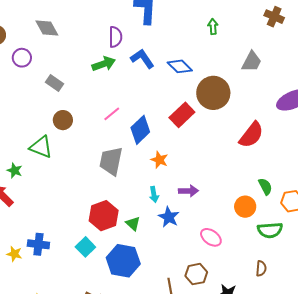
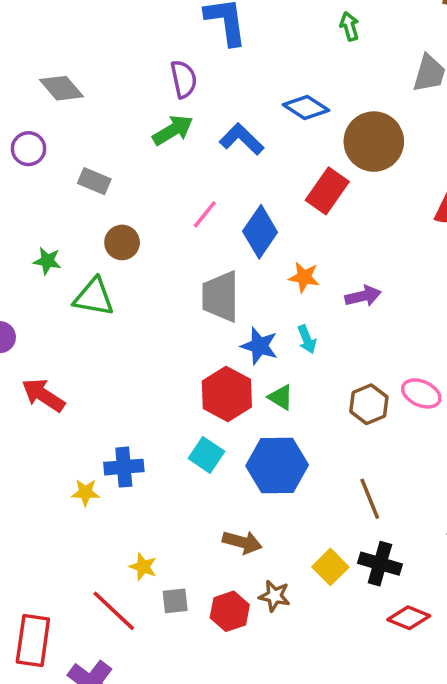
blue L-shape: (142, 59) -> (242, 139), moved
green star: (15, 171) -> (47, 261), moved
purple arrow: (188, 191) -> (363, 296), moved
blue star: (169, 217) -> (259, 346), moved
brown hexagon: (196, 274) -> (369, 404), moved

